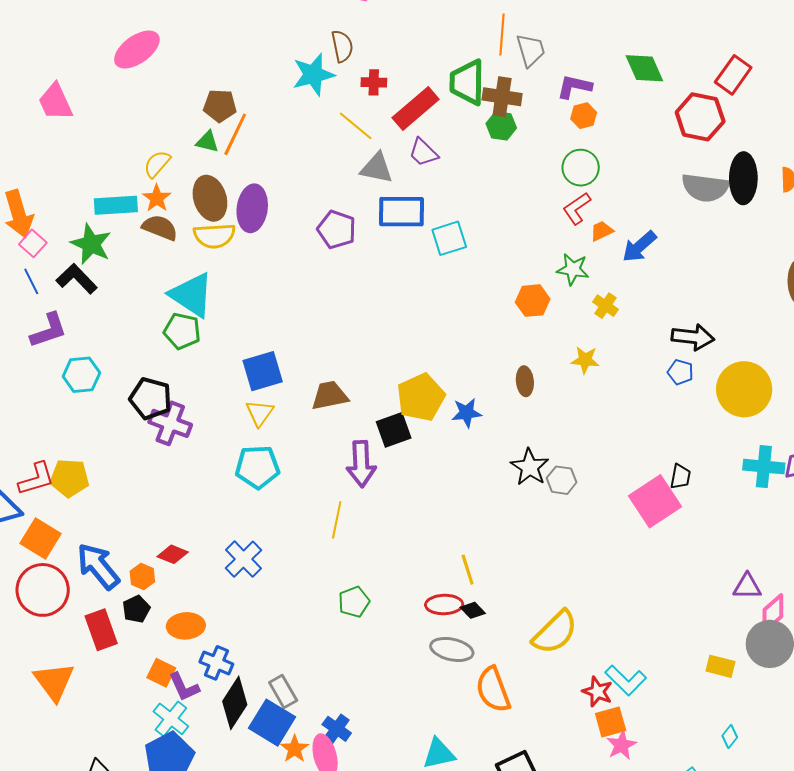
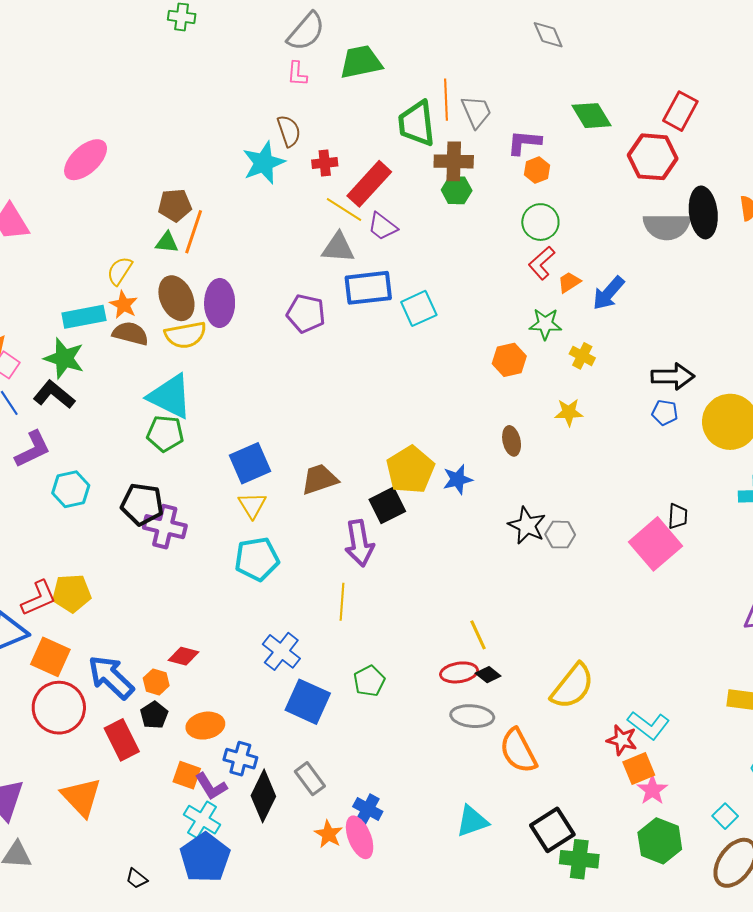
green trapezoid: (467, 82) -> (417, 123), moved
yellow line: (356, 126) -> (344, 209), moved
blue cross: (244, 559) -> (281, 651), moved
blue square: (272, 723) -> (308, 702), moved

